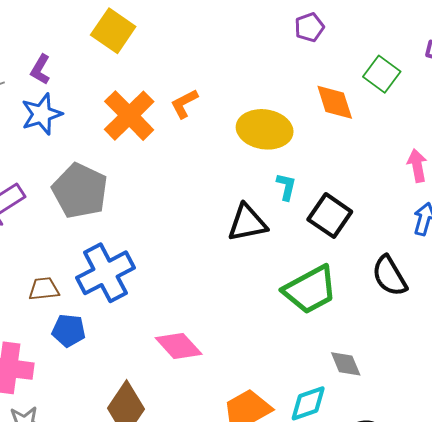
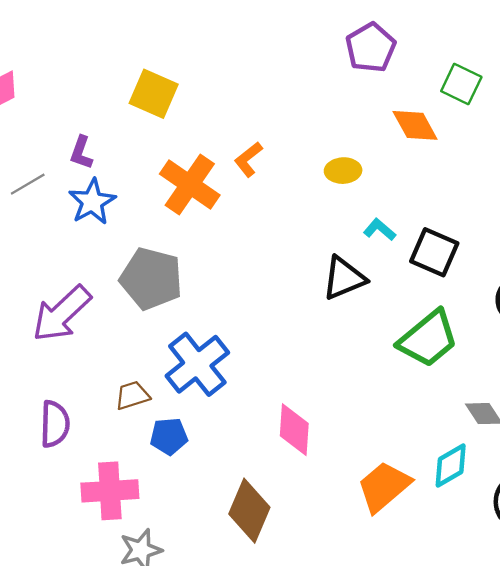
purple pentagon: (309, 27) -> (371, 48), size x1.5
yellow ellipse: (265, 129) -> (343, 171), size x0.6
cyan L-shape: (286, 187) -> (380, 230), turned -52
pink diamond: (179, 346) -> (294, 430), turned 57

